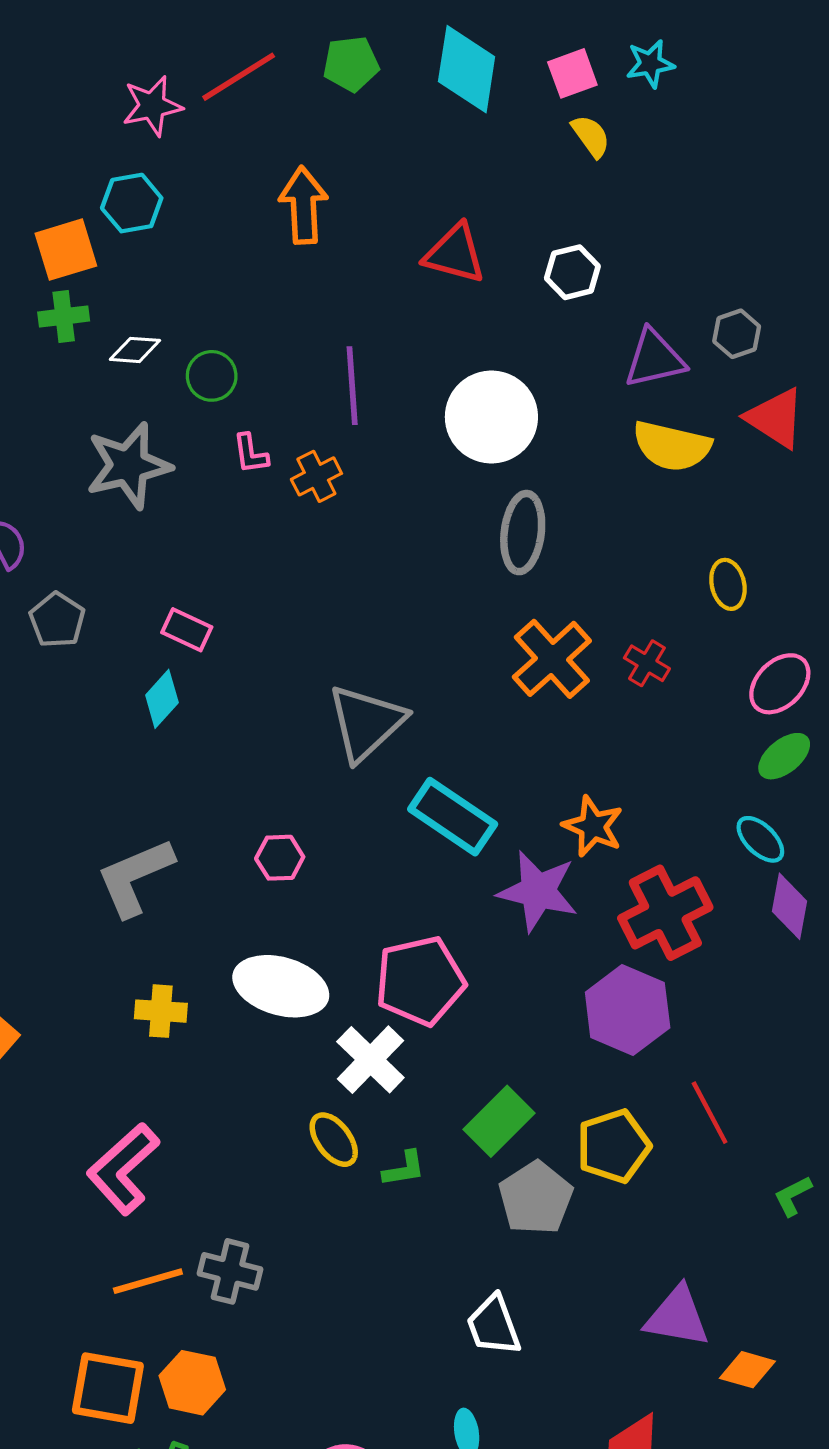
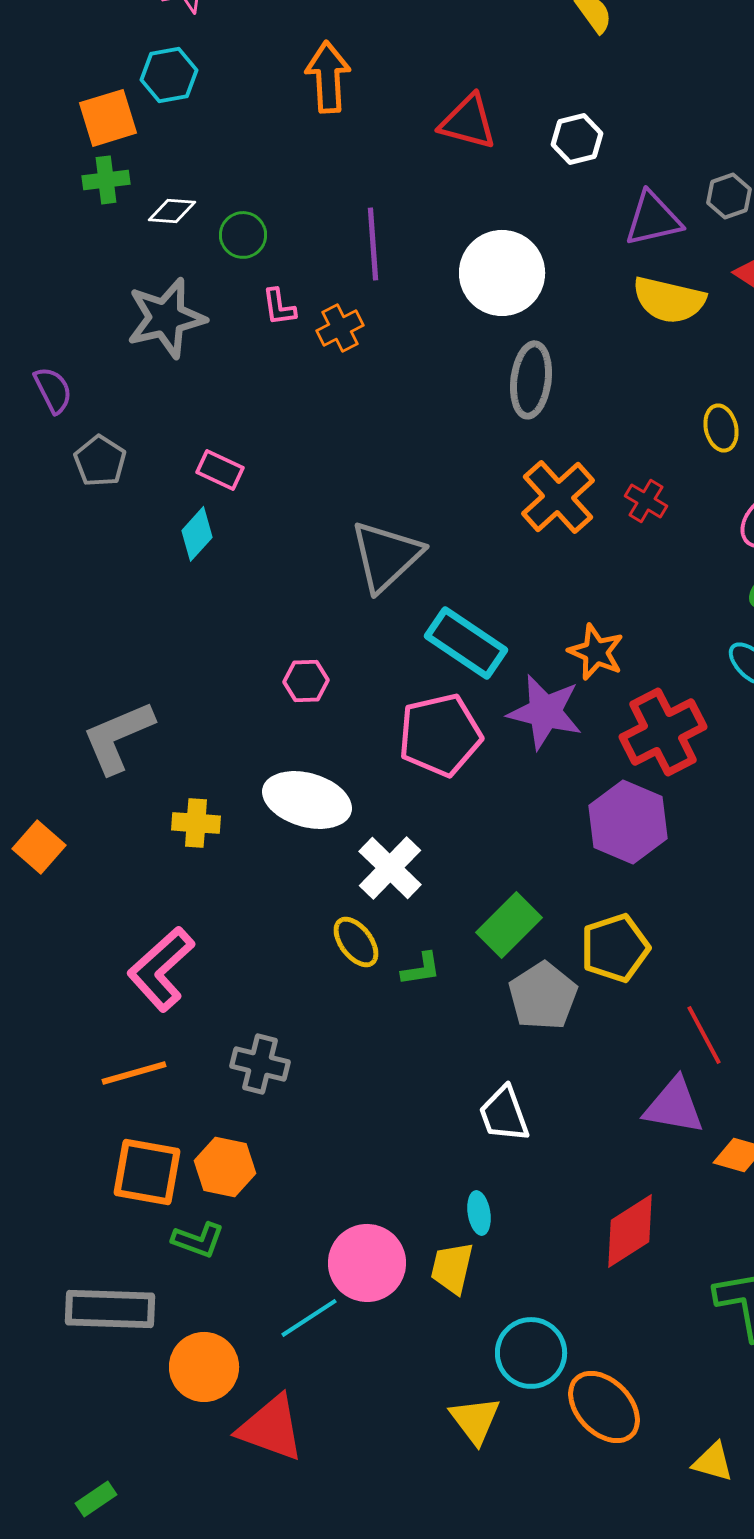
gray L-shape: (135, 877) -> (118, 737), moved
pink pentagon: (420, 981) -> (440, 735), moved
red line: (710, 1113) -> (704, 1035), moved
orange line: (148, 1281) -> (134, 1073), moved

